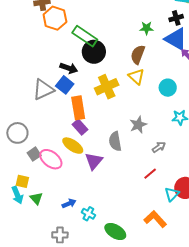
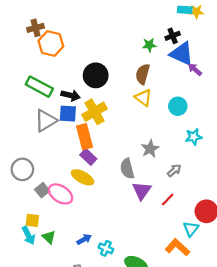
black cross: (176, 18) -> (173, 36), moved
green rectangle: (85, 36) -> (39, 87), moved
blue square: (65, 85) -> (68, 114), turned -30
yellow cross: (107, 87) -> (95, 112), moved
purple triangle: (94, 161) -> (142, 191), moved
cyan triangle: (172, 194) -> (191, 229), moved

